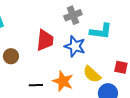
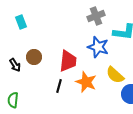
red trapezoid: (45, 40) -> (68, 61), moved
black line: (36, 85) -> (59, 86), turned -72

